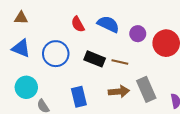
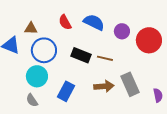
brown triangle: (21, 18) -> (31, 28), moved
cyan circle: (26, 87) -> (37, 76), moved
blue rectangle: (79, 97) -> (66, 91), turned 42

